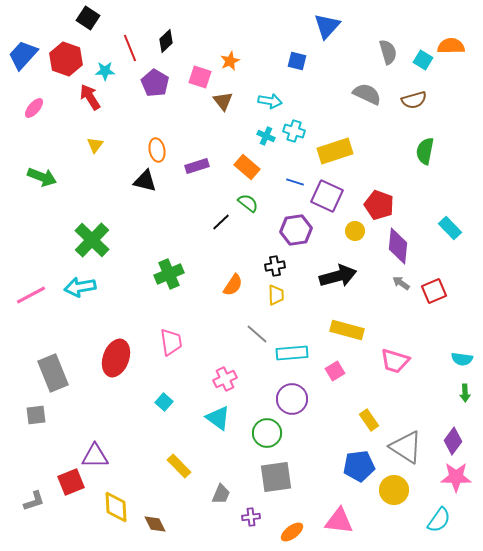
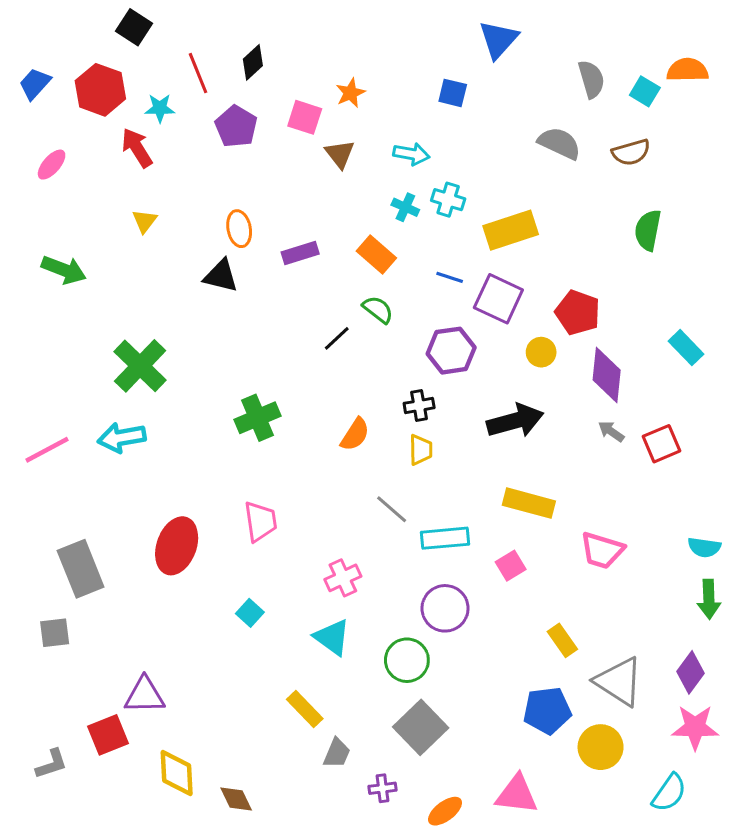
blue trapezoid: (23, 55) -> (35, 84), size x0.7
green arrow: (465, 393) -> (709, 599), size x1.4
yellow rectangle: (179, 466) -> (305, 709), moved
gray square: (276, 477) -> (421, 727), turned -36

